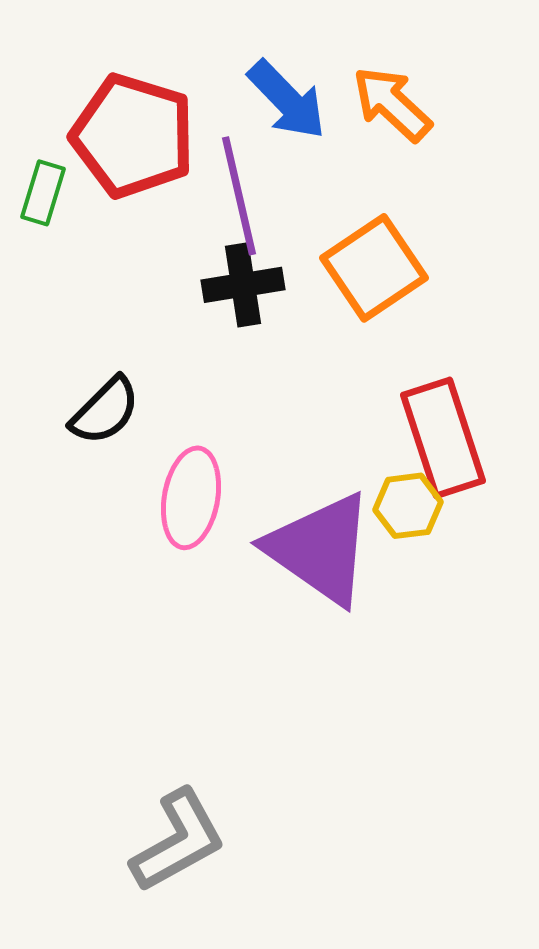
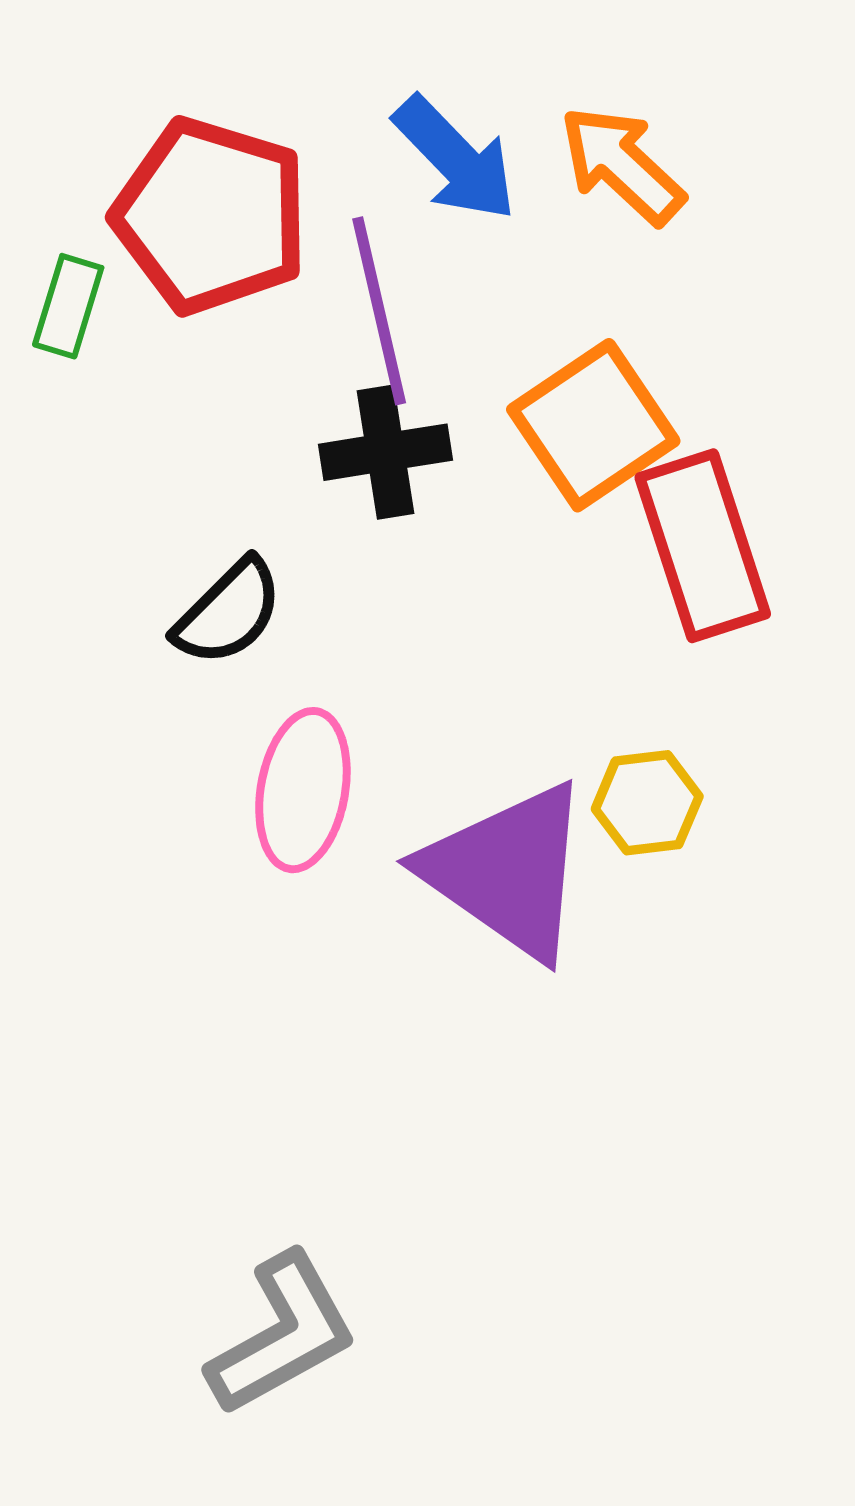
black semicircle: (105, 411) -> (228, 612), moved
red rectangle: (443, 438) -> (703, 546), moved

